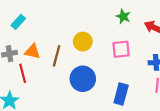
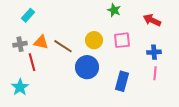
green star: (123, 16) -> (114, 10), moved
yellow circle: (83, 42) -> (94, 40), moved
brown line: (57, 56) -> (63, 46), turned -72

